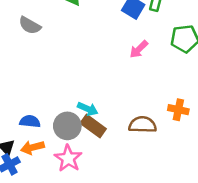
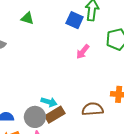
brown rectangle: (93, 126) -> (55, 115), turned -60

